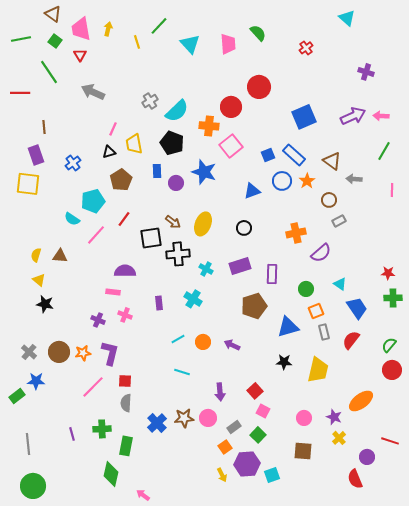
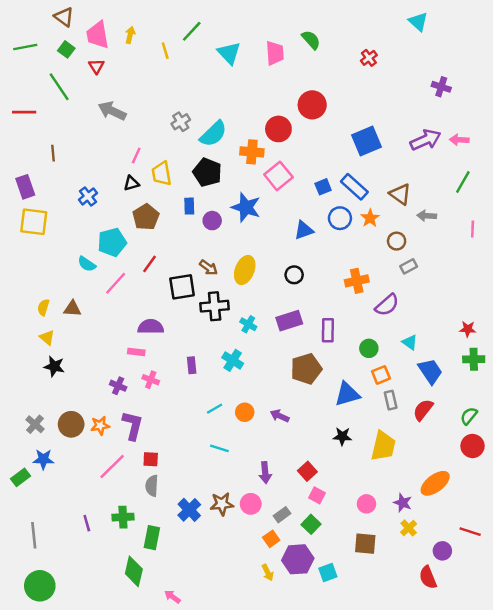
purple rectangle: (36, 155) -> (25, 187), moved

